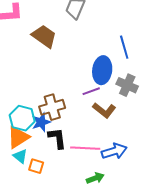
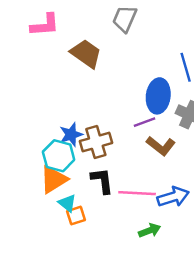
blue star: (41, 122) -> (71, 135), moved
cyan triangle: (20, 156) -> (67, 203), moved
orange square: (36, 166) -> (76, 216), turned -35

